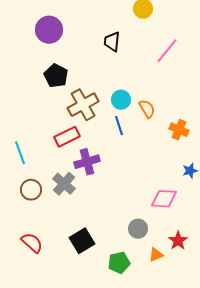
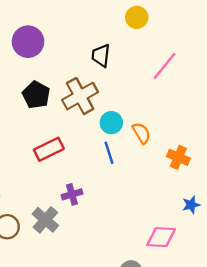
brown cross: (83, 105) -> (80, 96), moved
red rectangle: (67, 137) -> (49, 149), moved
purple cross: (87, 162) -> (72, 194), size x0.7

